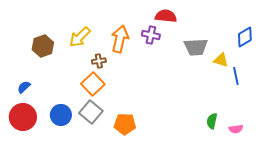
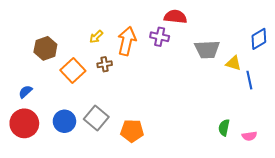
yellow arrow: (80, 37) -> (96, 37), moved, size x0.6
orange square: (93, 84) -> (73, 71), moved

